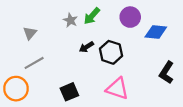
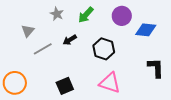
gray star: (70, 20) -> (57, 14), moved
black arrow: (86, 47) -> (70, 40), moved
gray line: (34, 63) -> (43, 49), moved
black L-shape: (166, 73) -> (156, 68), turned 145

